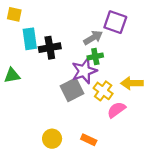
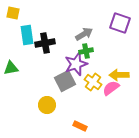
purple square: (115, 22) -> (120, 23), moved
pink semicircle: (116, 110) -> (111, 88), moved
yellow circle: (52, 139) -> (47, 105), moved

